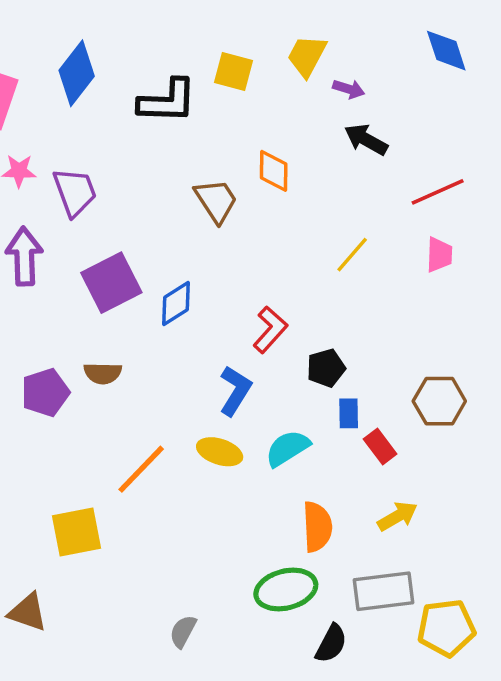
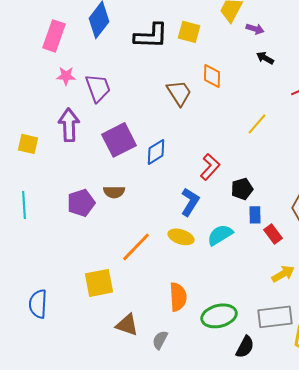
yellow square: (234, 72) -> (189, 32), moved
black arrow: (366, 140) -> (265, 58), size x0.7
orange semicircle: (317, 527) -> (178, 297), moved
brown triangle: (28, 612) -> (127, 325), moved

